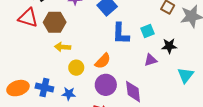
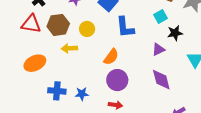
cyan square: (147, 31) -> (161, 17), moved
yellow circle: (76, 68) -> (87, 29), moved
orange ellipse: (18, 88) -> (35, 63), moved
purple diamond: (133, 92) -> (161, 80), moved

